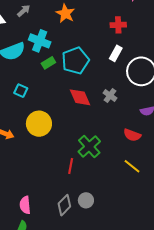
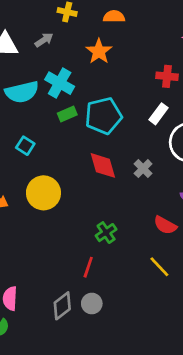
green cross: (89, 147) -> (106, 233), size x0.7
red line: (71, 166) -> (88, 267), moved

